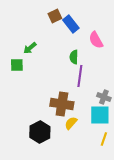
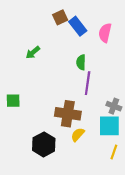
pink semicircle: (96, 40) -> (105, 33), moved, turned 42
green square: (17, 65) -> (13, 101), moved

